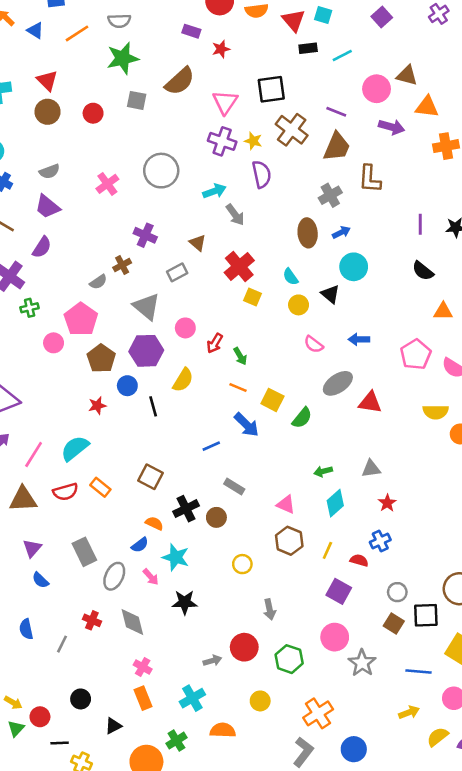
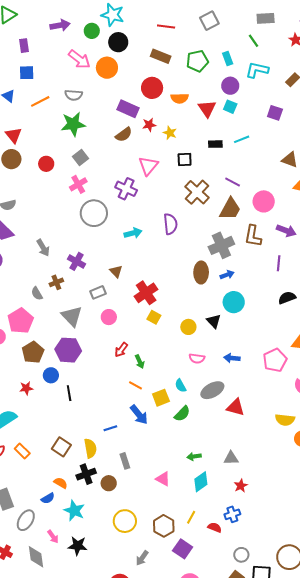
purple square: (382, 17) -> (275, 113), turned -35
purple rectangle: (191, 31) -> (128, 109), size x1.5
black rectangle: (308, 48) -> (215, 144), moved
brown semicircle: (180, 81) -> (124, 135), moved, size x0.7
black square: (271, 89) -> (185, 160), size x0.7
pink circle: (377, 89) -> (264, 201), moved
gray square: (137, 100) -> (81, 157), turned 35
purple arrow: (392, 127) -> (286, 231), moved
purple cross: (222, 141) -> (126, 189), moved
yellow star: (253, 141) -> (170, 133), moved
pink cross: (107, 184) -> (78, 184), moved
gray cross: (330, 195) -> (221, 245), size x1.4
gray arrow: (235, 215) -> (43, 248), moved
purple line: (420, 224) -> (279, 263), moved
black semicircle: (423, 271) -> (287, 298), moved, turned 114
cyan semicircle: (290, 277) -> (181, 386), moved
gray semicircle: (98, 282) -> (37, 293), turned 88
pink circle: (185, 328) -> (109, 317), moved
pink semicircle: (314, 344) -> (197, 358), turned -35
pink pentagon: (416, 354) -> (275, 360), moved
yellow semicircle: (183, 380) -> (90, 448), moved, turned -48
yellow square: (272, 400) -> (161, 398), turned 36
gray rectangle: (234, 487) -> (125, 461), turned 35
brown hexagon: (289, 541) -> (164, 526), moved
yellow circle: (242, 564) -> (125, 521), size x1.5
pink arrow: (151, 577) -> (53, 537), moved
purple square: (339, 591) -> (183, 549), moved
gray arrow: (269, 609) -> (142, 558), turned 42

